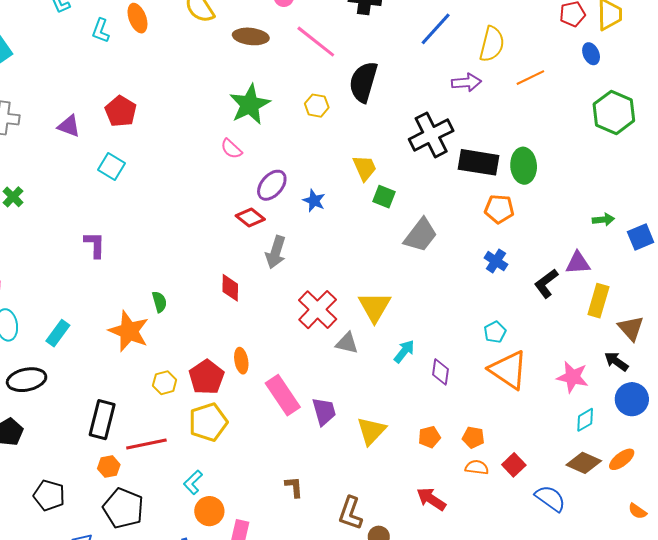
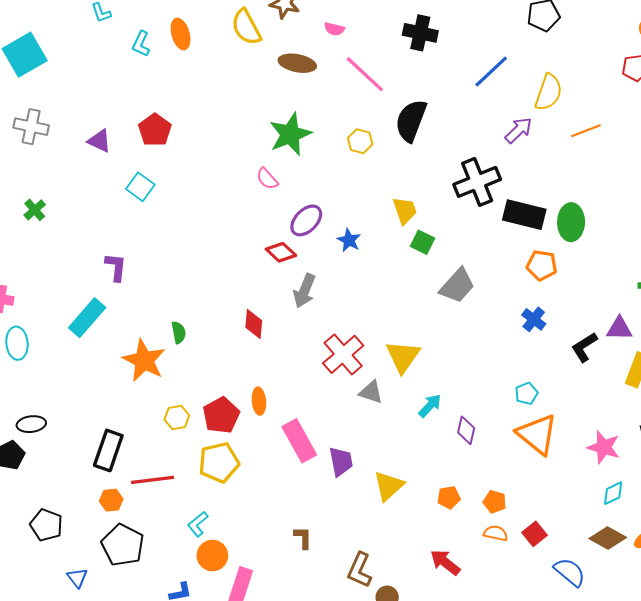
purple arrow: (466, 82) -> (519, 130), turned -44
cyan rectangle: (58, 333) -> (87, 318), moved, size x1.4
black ellipse: (27, 380) -> (31, 424), moved, size x0.7

